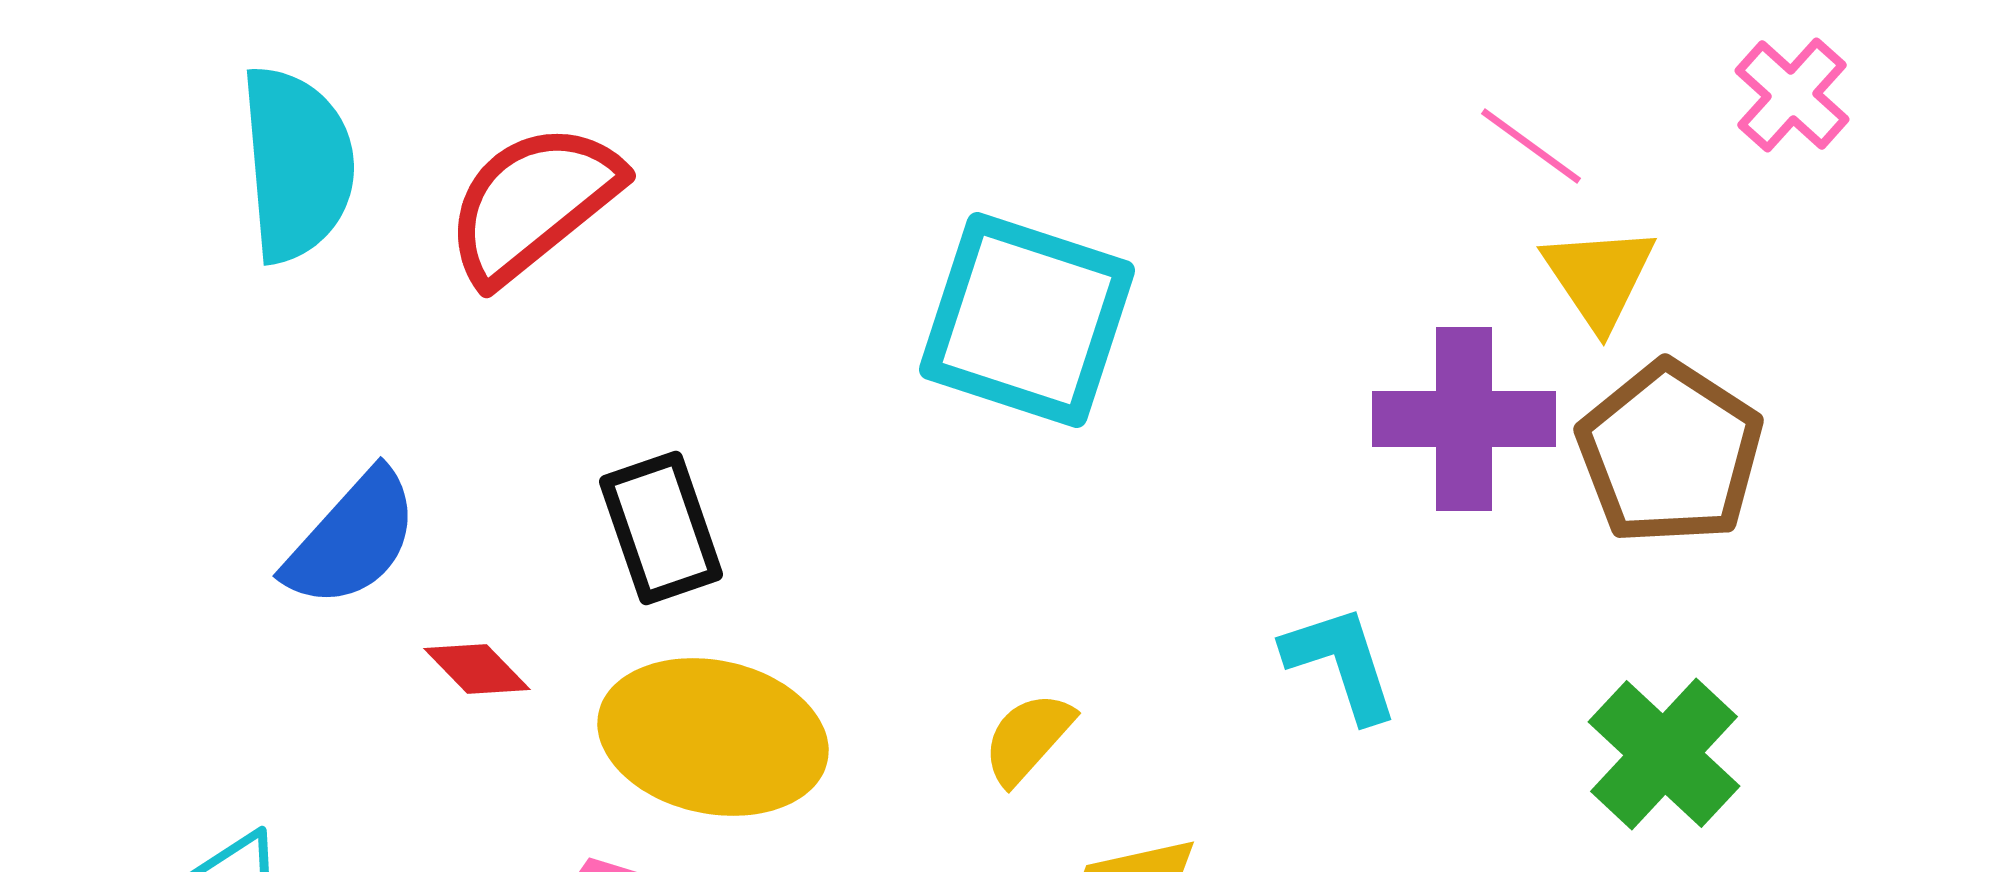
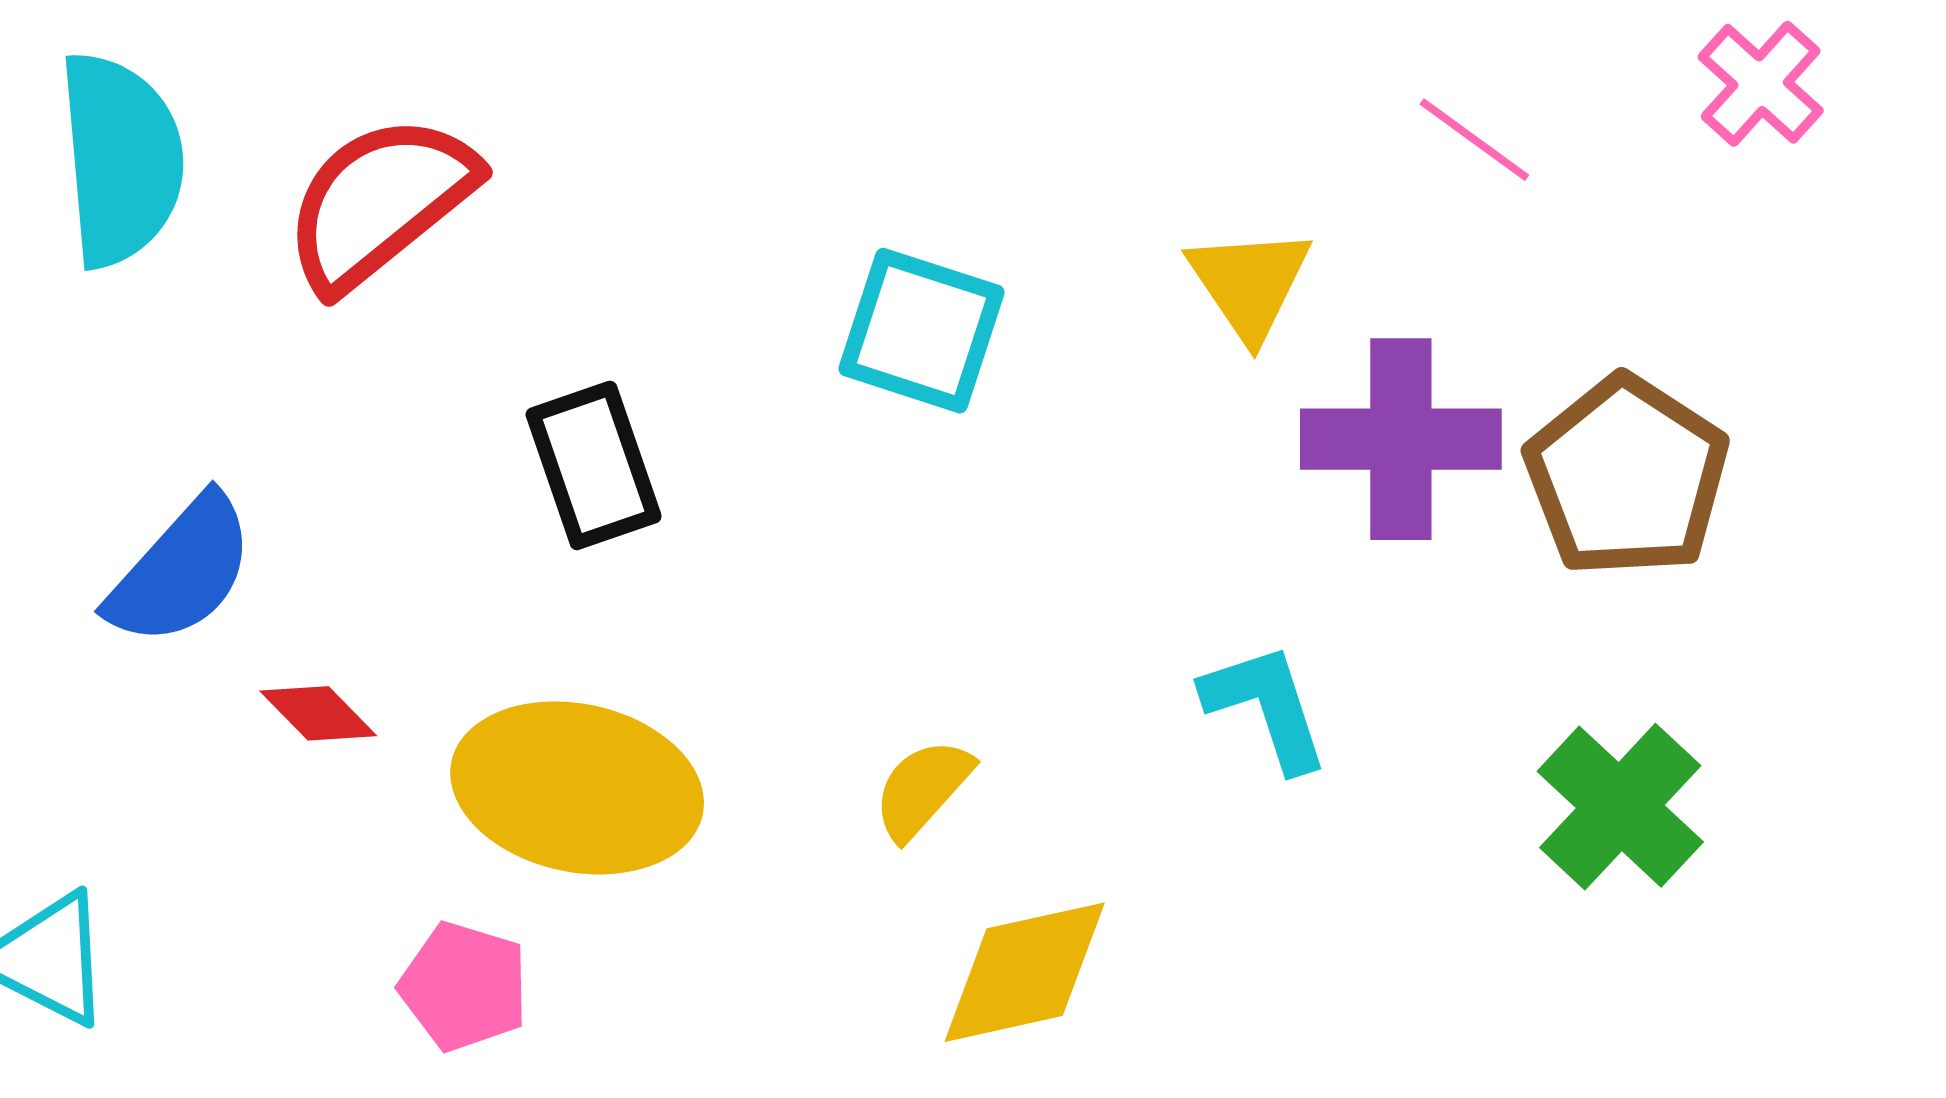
yellow triangle: (1599, 277) -> (1249, 283), moved
cyan square: (1027, 320) -> (922, 331), size x0.7
black rectangle: (661, 528) -> (594, 465), moved

